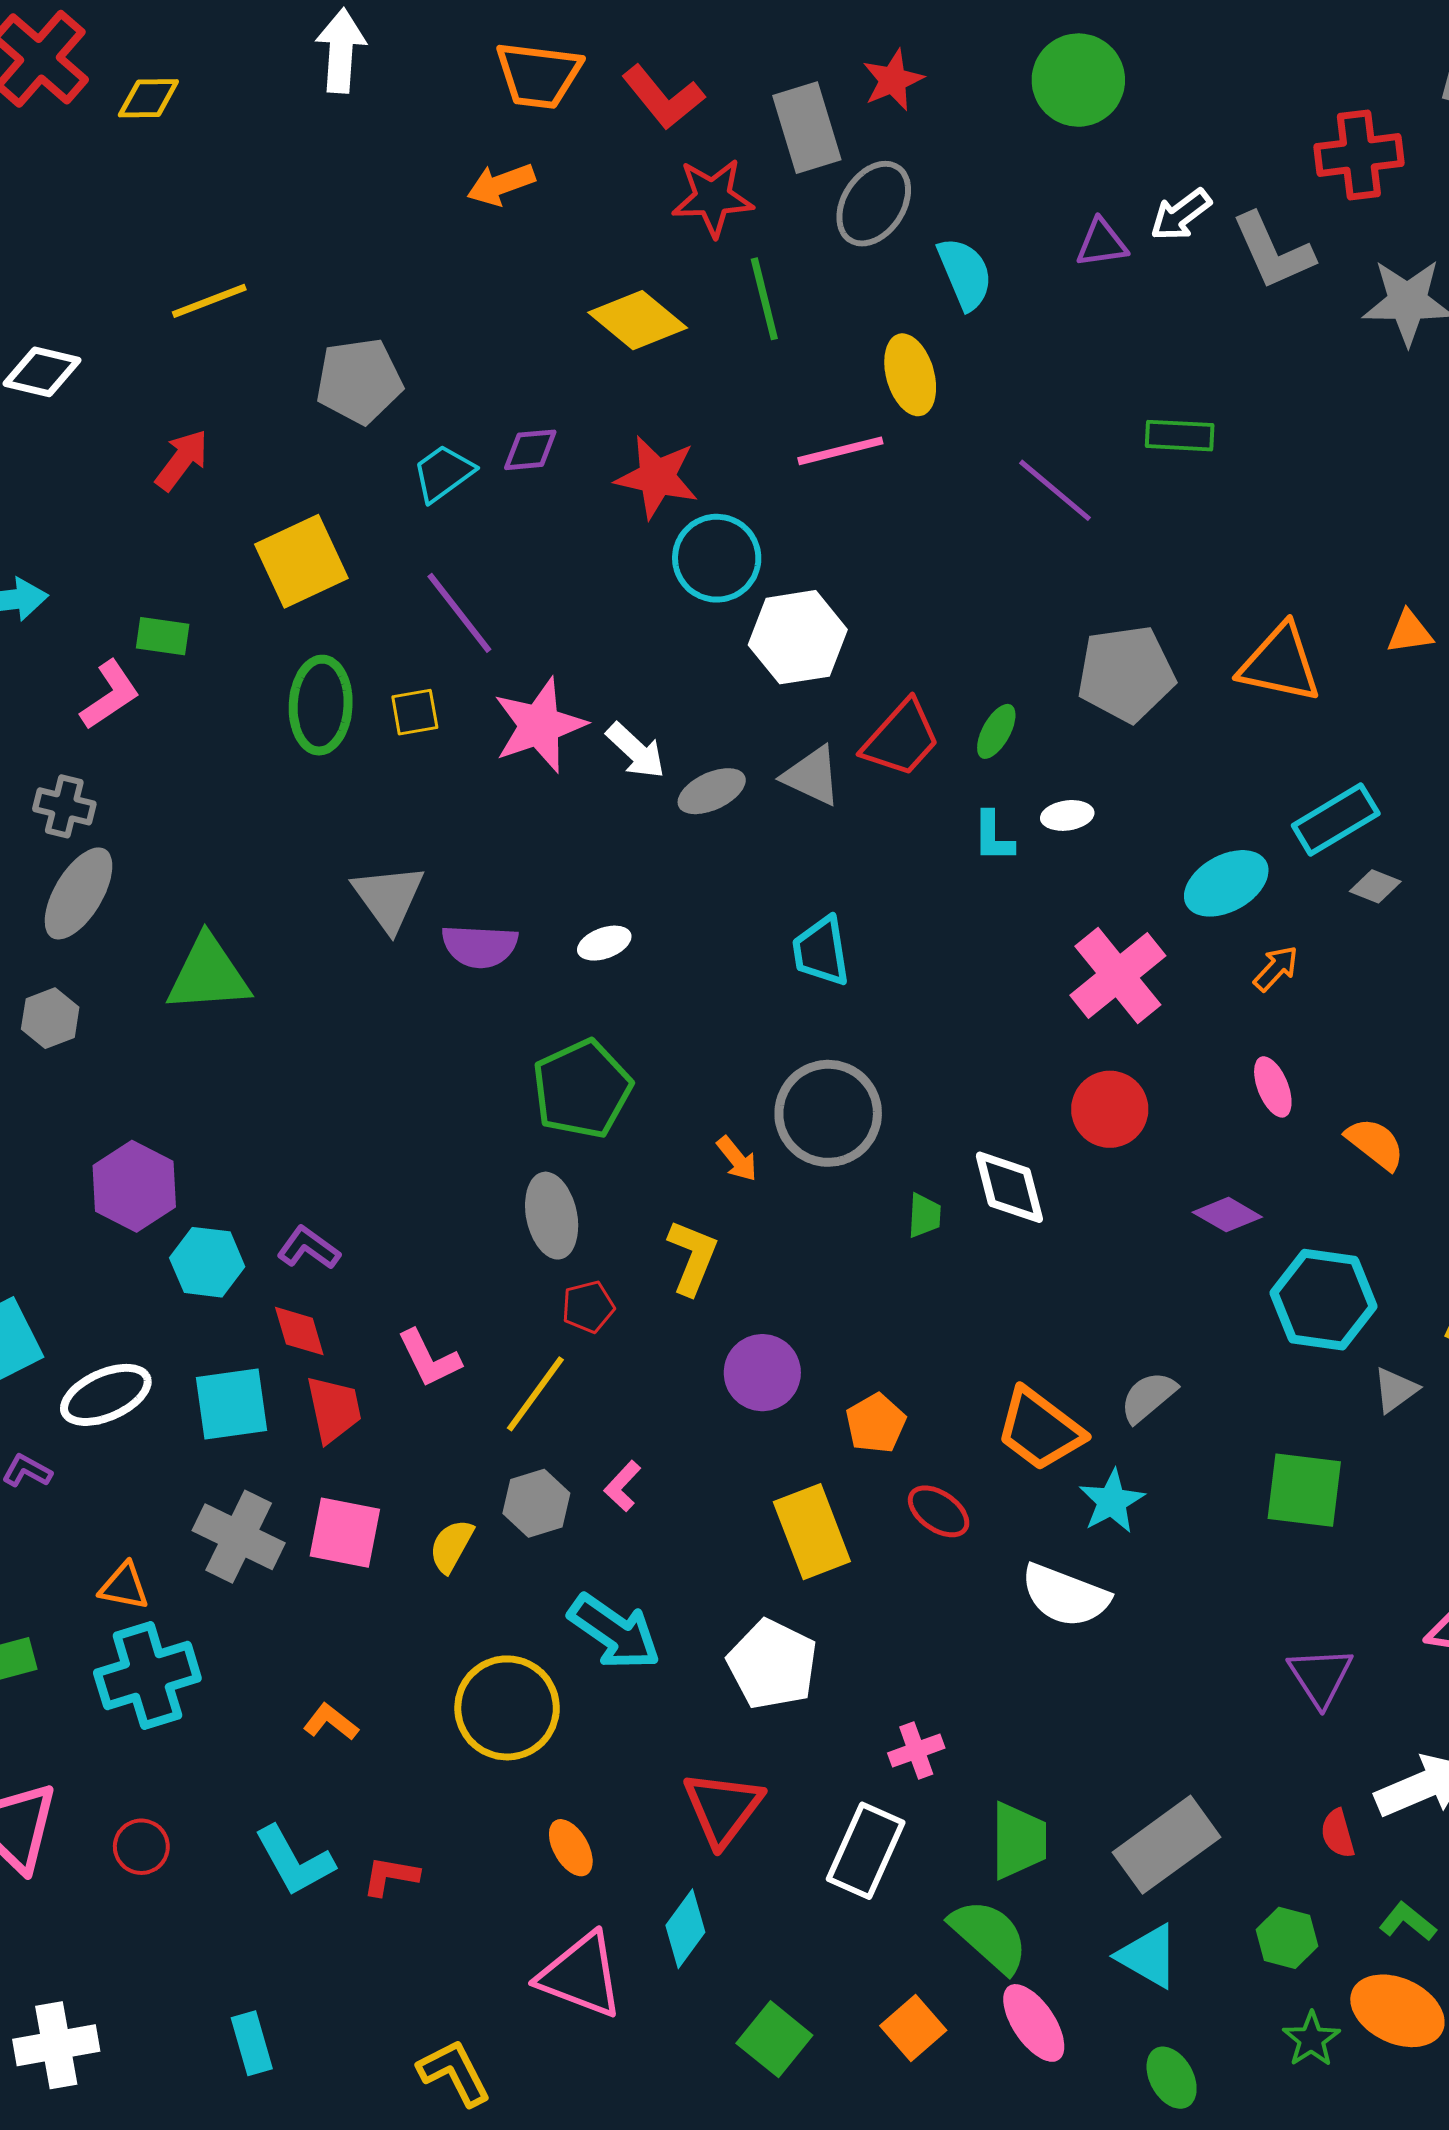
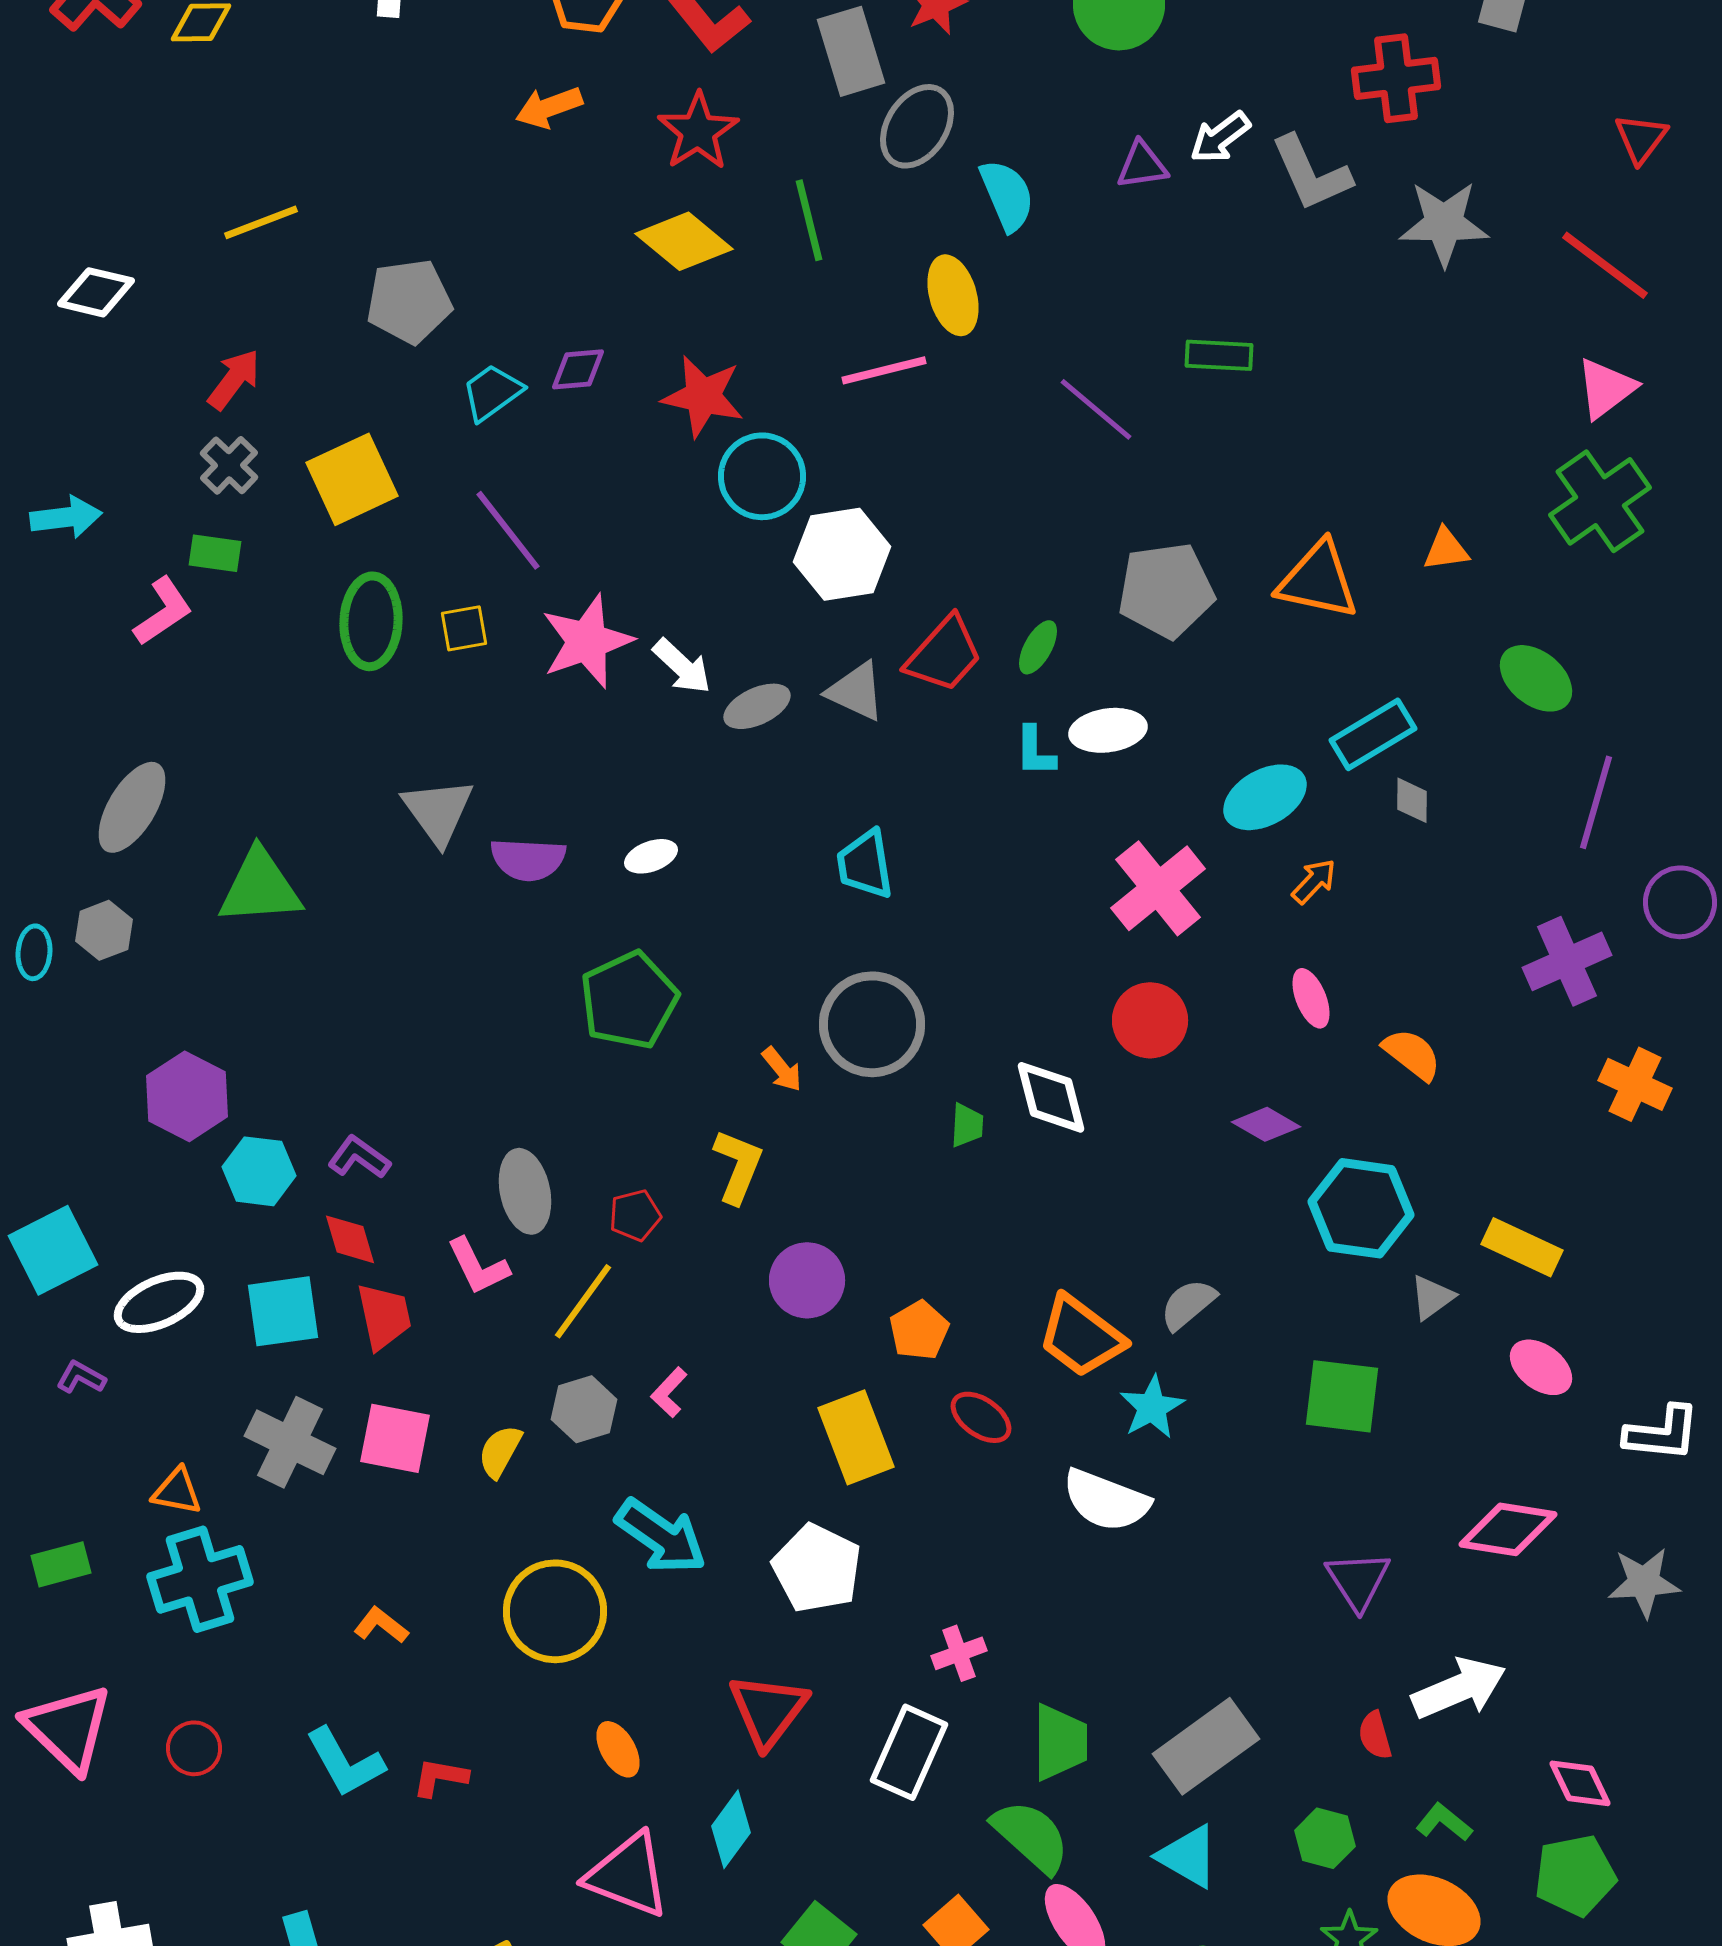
red star: (713, 198) -> (698, 131), moved, turned -30
gray cross: (64, 806) -> (229, 465), moved, turned 30
white ellipse: (1067, 815) -> (1108, 730), size x1.5
gray diamond: (1375, 886) -> (1412, 800), turned 69
gray ellipse: (552, 1216) -> (525, 1191), moved

